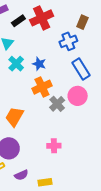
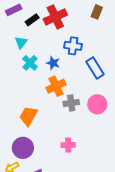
brown rectangle: (82, 22) -> (97, 12), moved
blue cross: (68, 41) -> (73, 46), moved, turned 30
pink circle: (78, 96) -> (97, 104), moved
gray cross: (57, 104) -> (71, 103), turned 35

